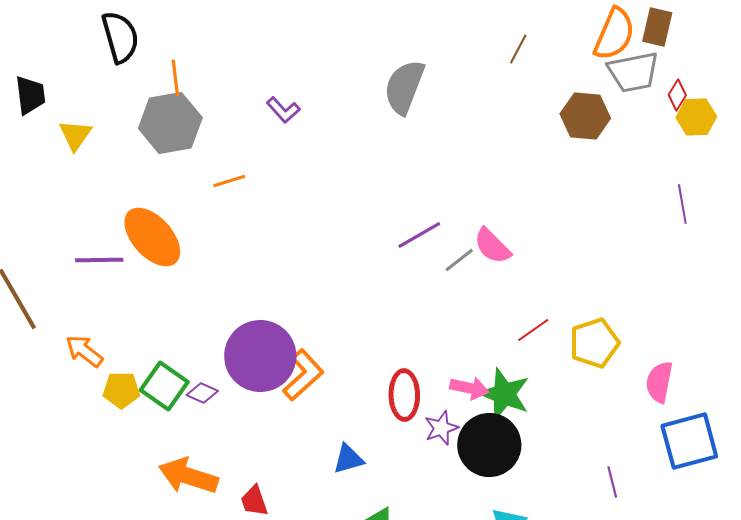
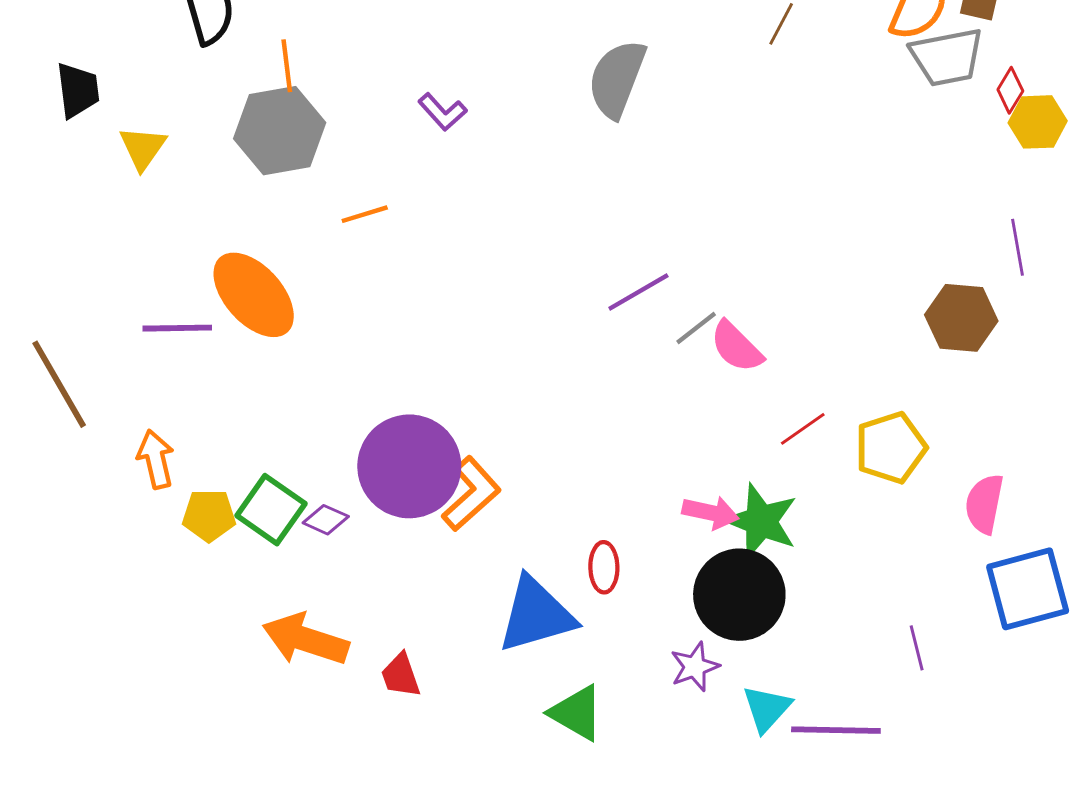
brown hexagon: (585, 116) -> (961, 318), moved
pink semicircle: (492, 246) -> (736, 347), moved
orange arrow: (84, 351) -> (156, 459), turned 39
red ellipse: (404, 395) -> (604, 567), moved, size x0.7
purple star: (441, 428) -> (695, 667), moved
blue triangle: (348, 459) -> (536, 615), size x1.8

